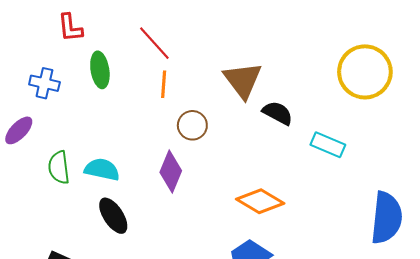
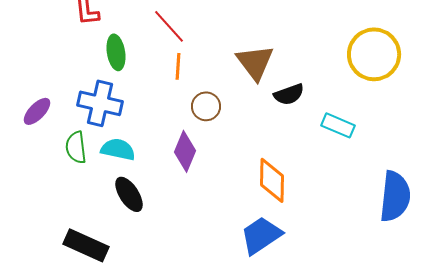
blue cross: (44, 83) -> (100, 103), moved, size x1.5
black semicircle: (278, 113) -> (289, 94), turned 132
orange diamond: (260, 201) -> (272, 180), turned 60

